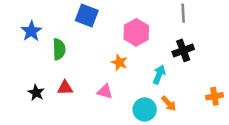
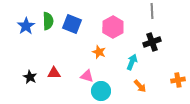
blue square: (87, 16) -> (72, 24), moved
green semicircle: (59, 49) -> (48, 21), moved
cyan circle: (145, 109) -> (101, 91), moved

